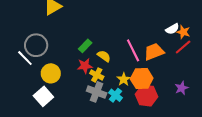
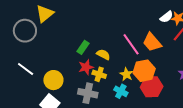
gray circle: (36, 45) -> (25, 31), moved
orange trapezoid: (154, 52) -> (152, 42), turned -100
gray cross: (97, 92) -> (88, 93), moved

